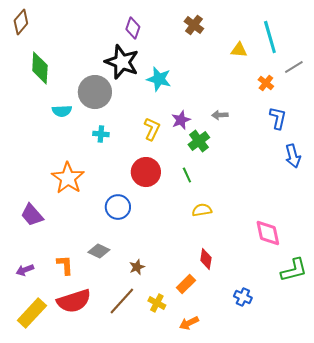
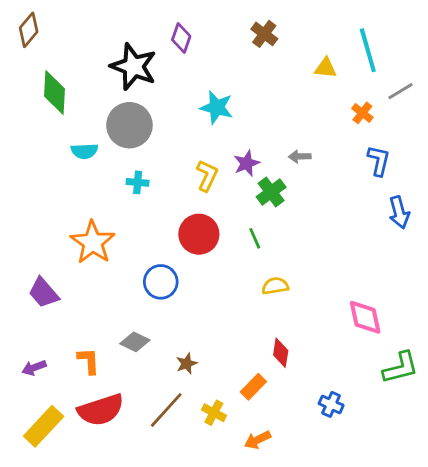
black star: (122, 62) -> (134, 67), moved

